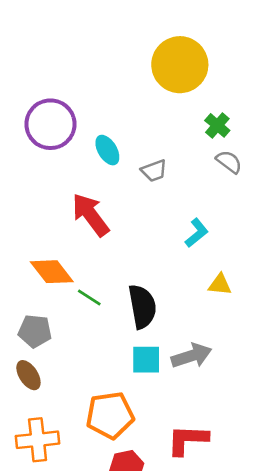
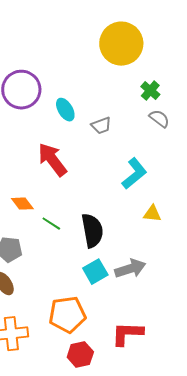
cyan L-shape: (197, 233) -> (134, 174), size x1.4
orange diamond: (52, 272) -> (22, 204), size x0.7
cyan square: (146, 360) -> (95, 272), turned -30

